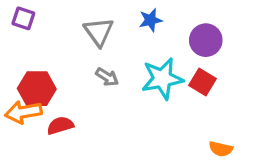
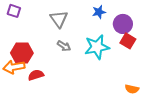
blue star: (151, 20) -> (99, 12), moved
red square: (202, 82) -> (128, 41), moved

